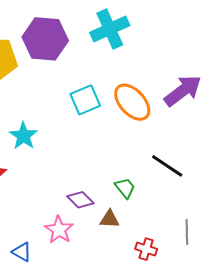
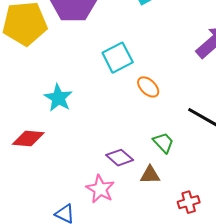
orange ellipse: (132, 102) -> (148, 87), moved, size x0.6
red cross: (146, 249) -> (189, 202), turned -30

